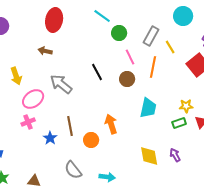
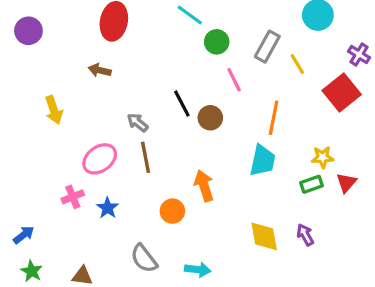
orange line: (153, 67) -> (274, 118), moved
brown circle: (127, 79) -> (210, 118), moved
gray arrow: (61, 84) -> (138, 123), moved, size x0.6
pink ellipse: (33, 99) -> (100, 159), moved
pink cross: (28, 122) -> (73, 197), moved
brown line: (70, 126) -> (145, 157), moved

